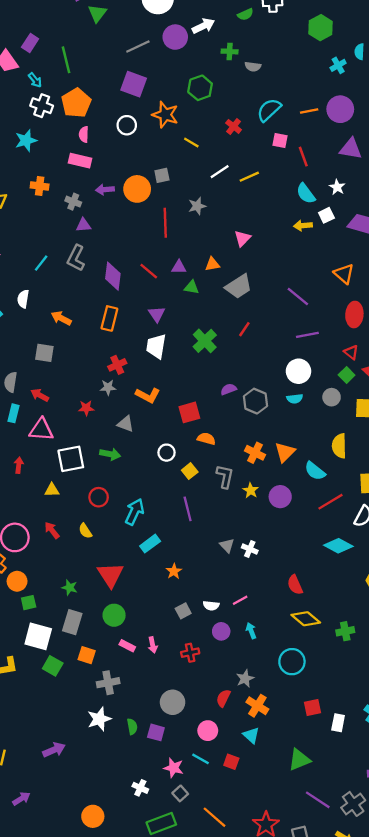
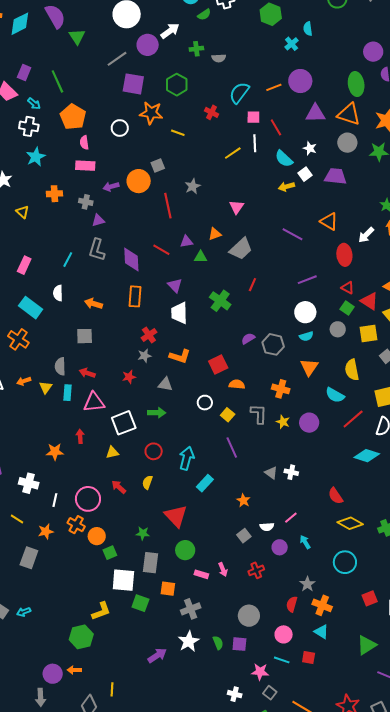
purple square: (134, 84) -> (133, 84), moved
white cross: (42, 106) -> (29, 126), moved
white line: (220, 172) -> (255, 143), moved, turned -48
purple line: (298, 297) -> (292, 234), moved
orange triangle: (285, 452) -> (309, 367), moved
yellow semicircle: (85, 531) -> (147, 482), turned 64
orange star: (174, 571) -> (243, 500), moved
purple arrow: (54, 750) -> (157, 655), moved

